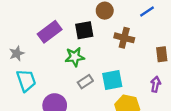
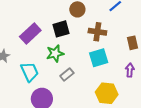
cyan trapezoid: (26, 80) -> (30, 72), moved
cyan square: (112, 80) -> (99, 58), moved

